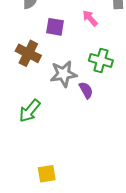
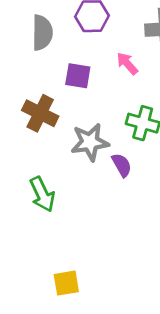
green arrow: (30, 111) -> (42, 194), turned -65

